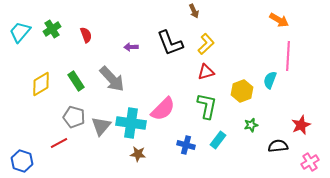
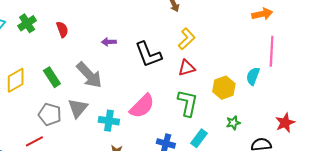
orange arrow: (279, 20) -> (262, 14), turned -42
black L-shape: (170, 43) -> (148, 54), moved
cyan cross: (131, 123) -> (109, 121), size x0.7
gray triangle: (101, 126) -> (78, 108), moved

